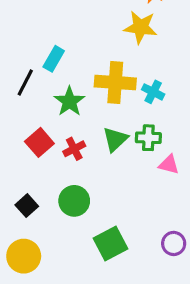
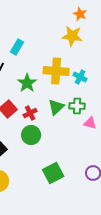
cyan rectangle: (54, 59) -> (17, 47), moved
green circle: (74, 201) -> (31, 135), moved

